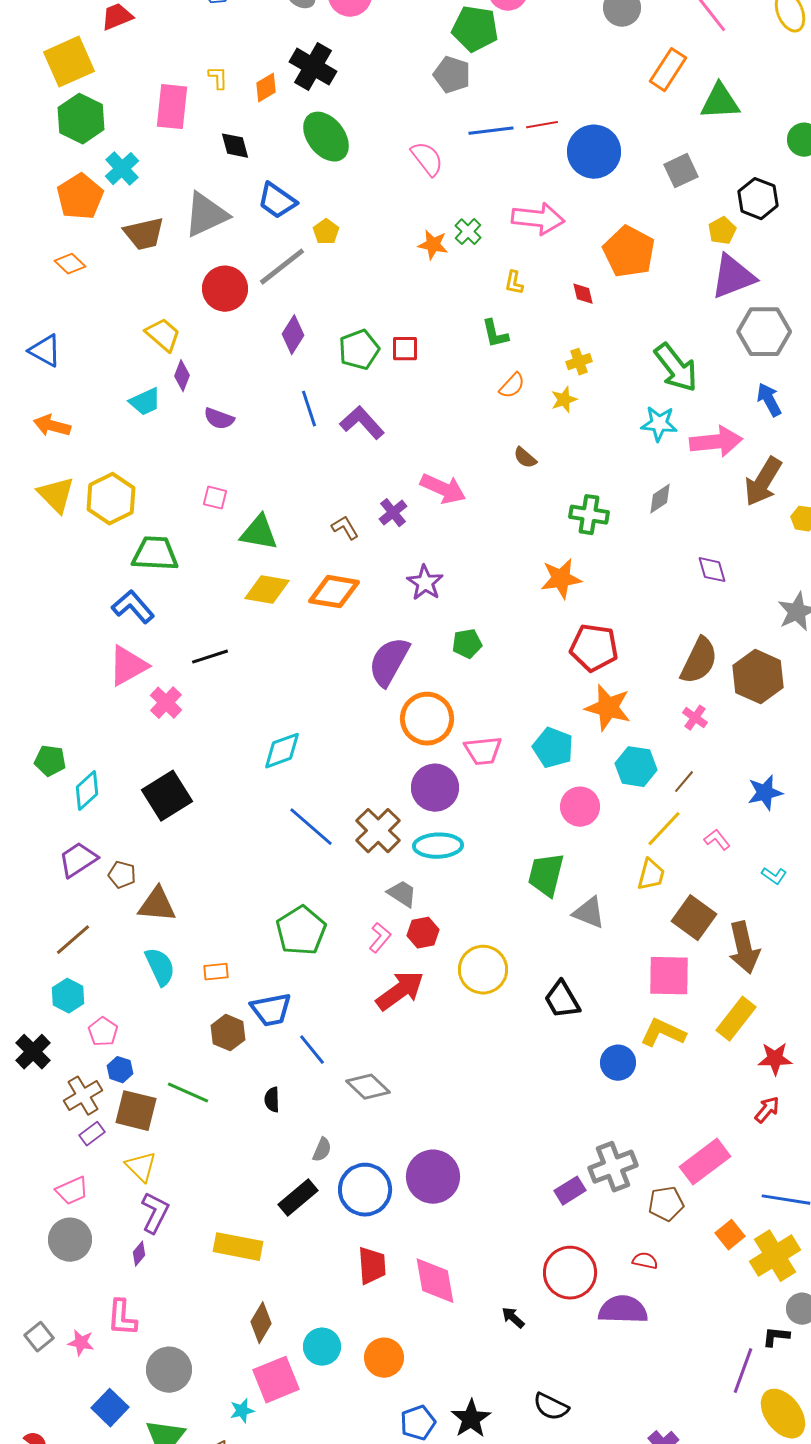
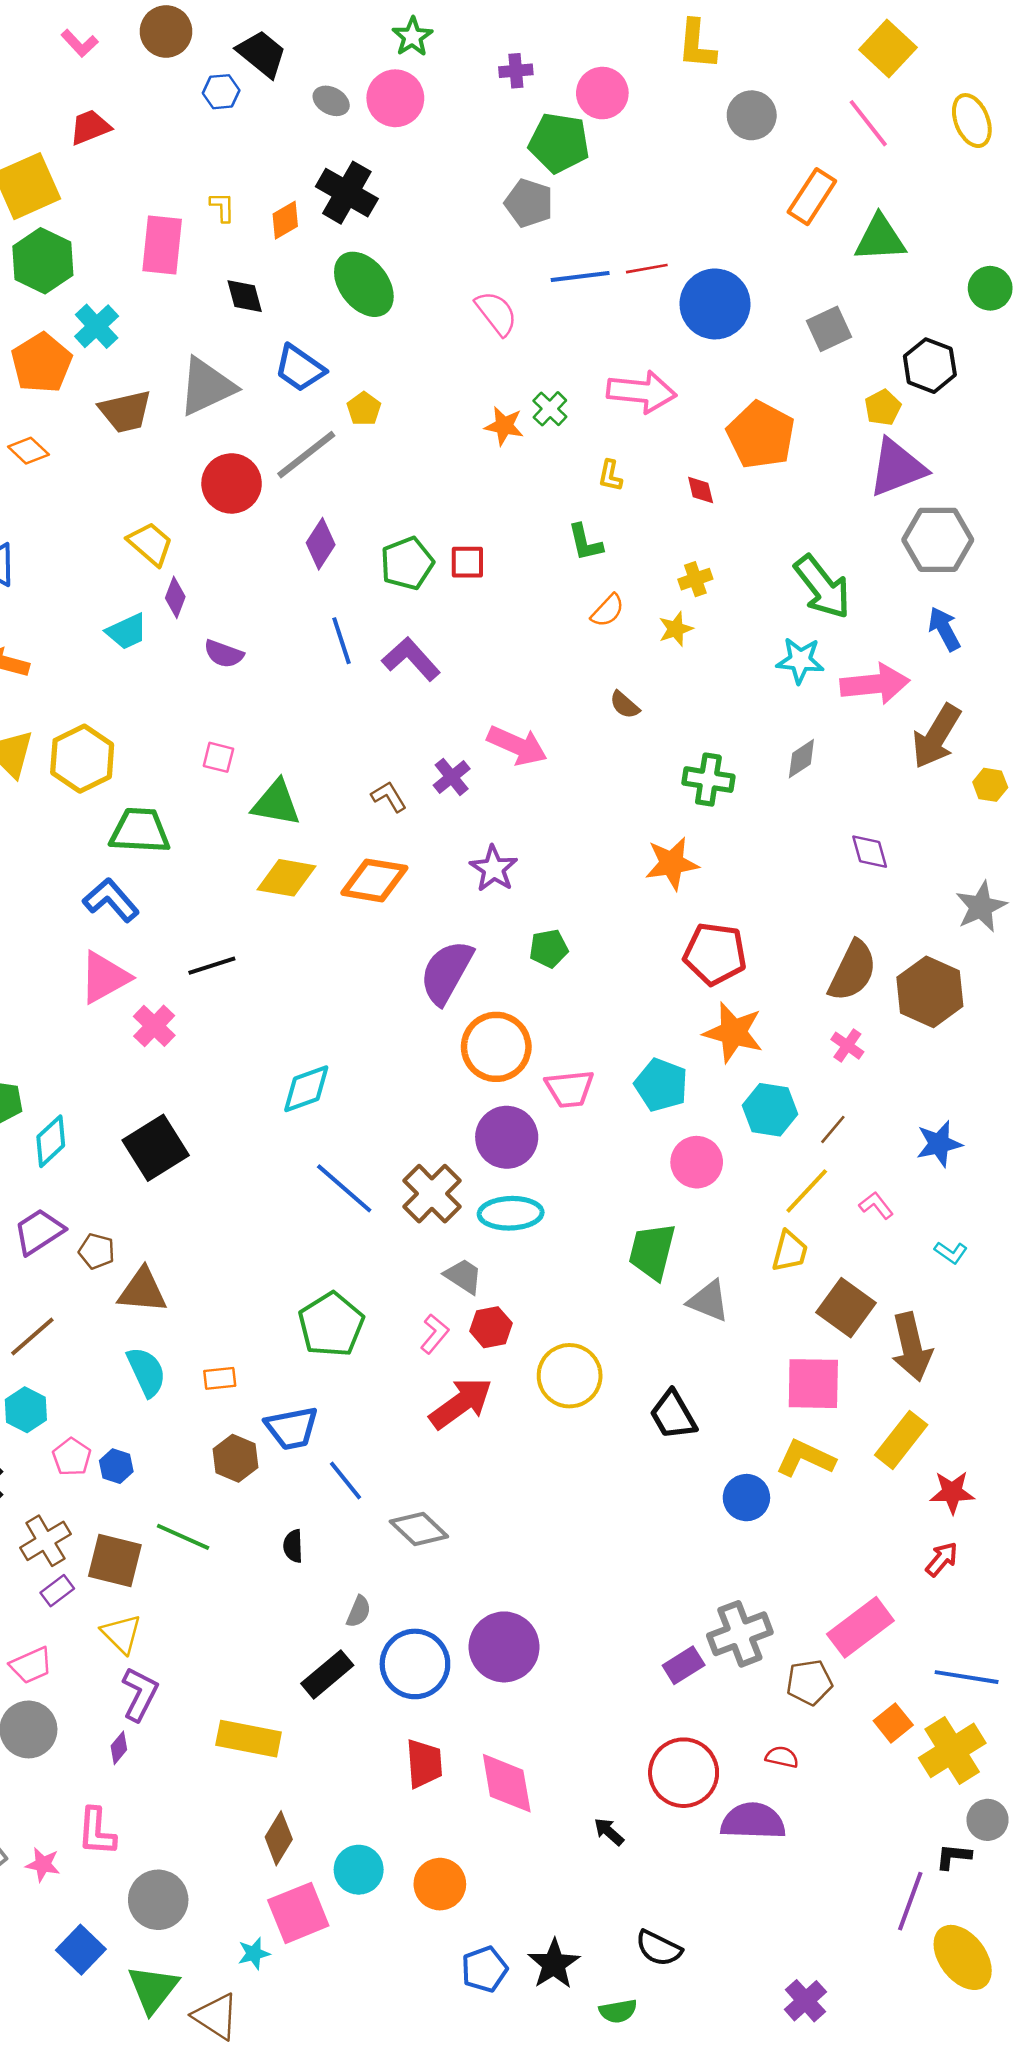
blue hexagon: (120, 1070) -> (116, 1466), moved

